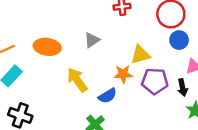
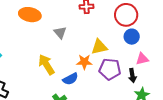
gray triangle: (92, 40) -> (60, 33), turned -40
orange ellipse: (47, 47) -> (30, 15), moved

